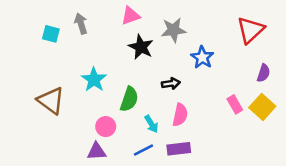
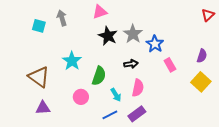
gray star: (174, 30) -> (133, 34), moved, turned -30
red triangle: (251, 30) -> (208, 15), moved, size x0.6
pink rectangle: (235, 104) -> (170, 65), moved
purple rectangle: (179, 149) -> (137, 114), turned -30
purple triangle: (97, 151) -> (43, 108), moved

